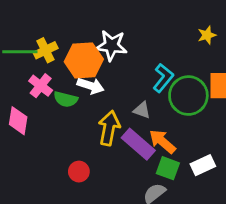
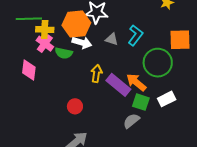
yellow cross: (45, 50) -> (45, 30), moved, turned 30
green circle: (188, 96) -> (158, 63), moved
gray triangle: (142, 110) -> (112, 39), moved
yellow arrow: (109, 128) -> (96, 74), size x0.7

